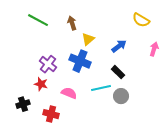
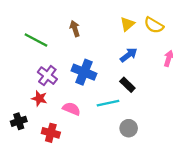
green line: (38, 20) -> (36, 40), moved
yellow triangle: (88, 39) -> (127, 24), moved
gray circle: (121, 96) -> (129, 128), moved

